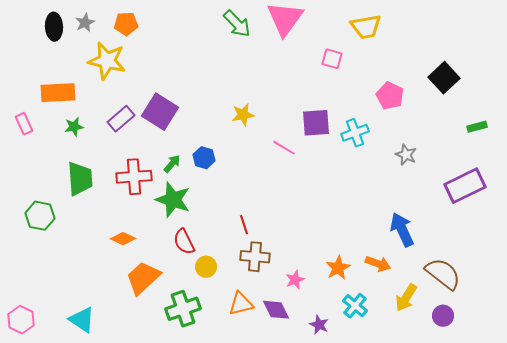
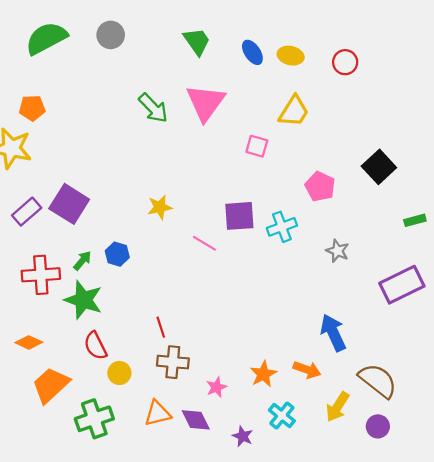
yellow trapezoid: (366, 27) -> (294, 111), turned -48

